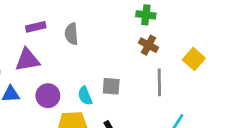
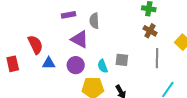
purple triangle: (27, 60) -> (80, 39), moved, turned 36

